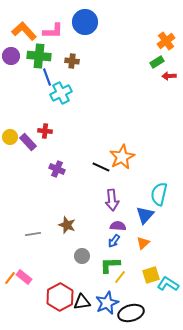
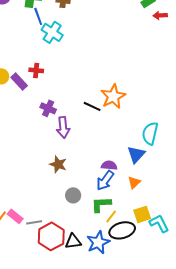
cyan cross: (61, 93) -> (52, 32), turned -30
purple arrow: (112, 200) -> (63, 127), moved
gray line: (33, 234) -> (34, 222), moved
blue arrow: (114, 241) -> (105, 180), size x1.5
cyan L-shape: (168, 284) -> (159, 223), turned 30
black ellipse: (131, 313) -> (122, 230), moved

